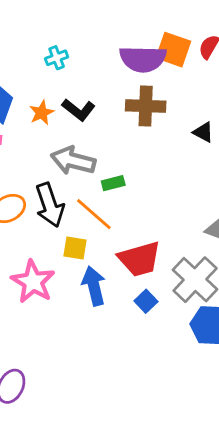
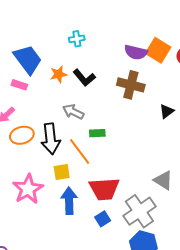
purple semicircle: (143, 59) -> (136, 52), size x0.7
black triangle: (203, 132) -> (167, 111), turned 42
gray arrow: (73, 161) -> (73, 112), size x0.7
yellow square: (75, 248) -> (62, 172), turned -30

